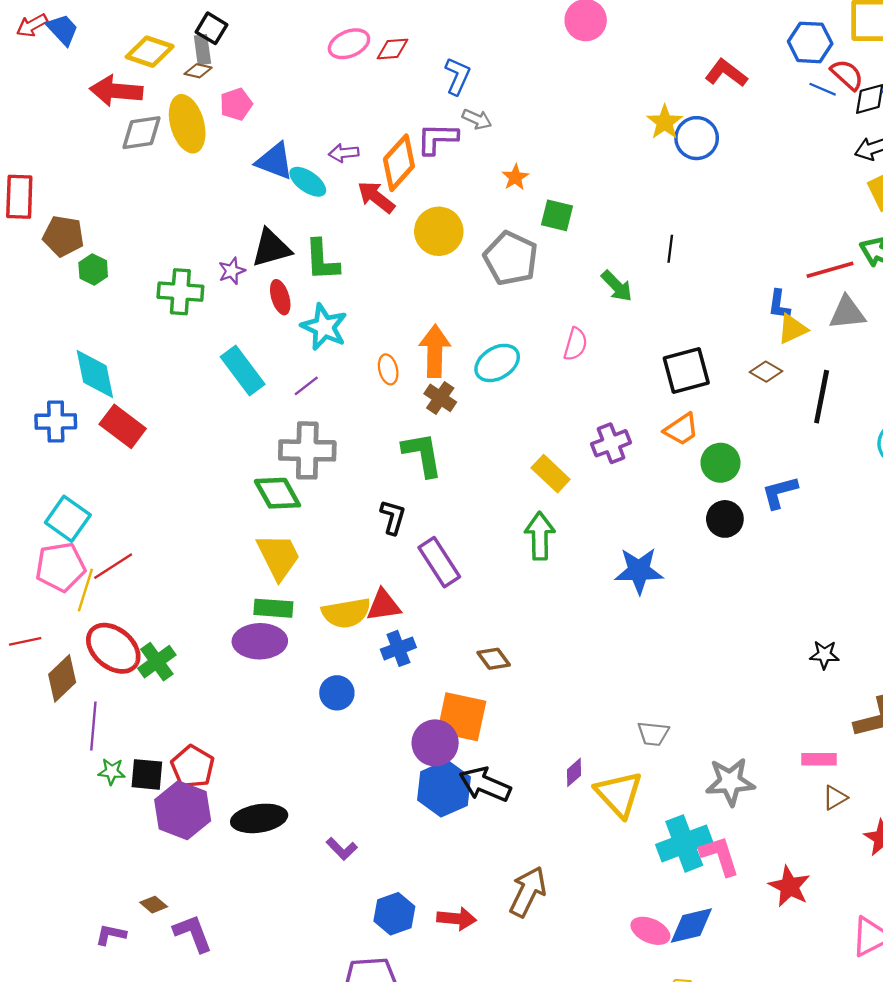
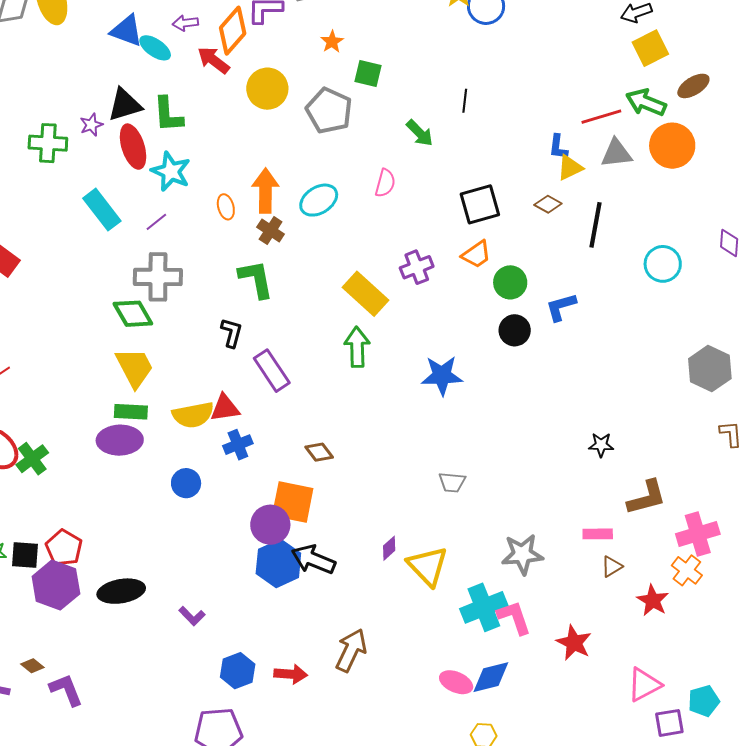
red ellipse: (280, 297) -> (133, 147), size x1.5
yellow rectangle: (551, 474) -> (365, 294), size x1.4
gray trapezoid: (653, 734) -> (452, 482), moved

